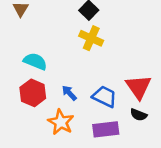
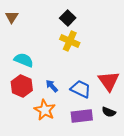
black semicircle: (139, 115) -> (109, 112), moved

